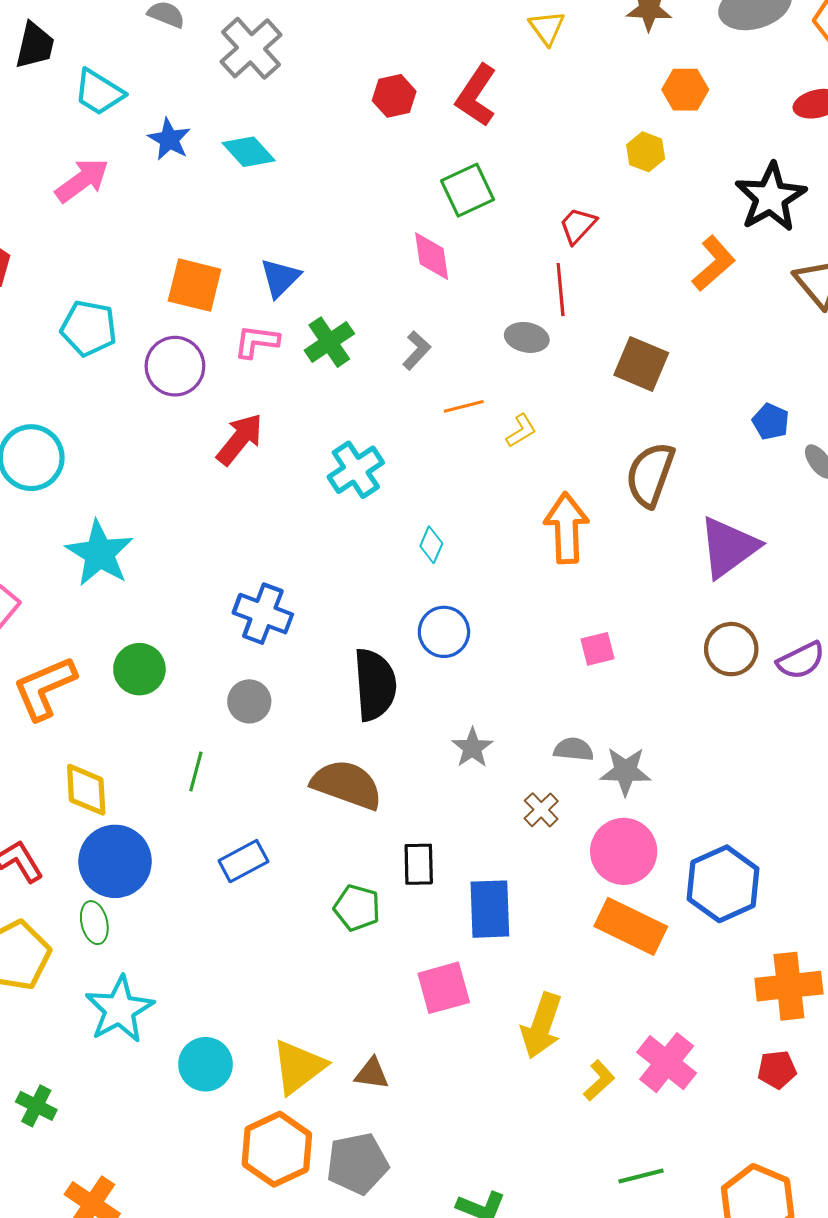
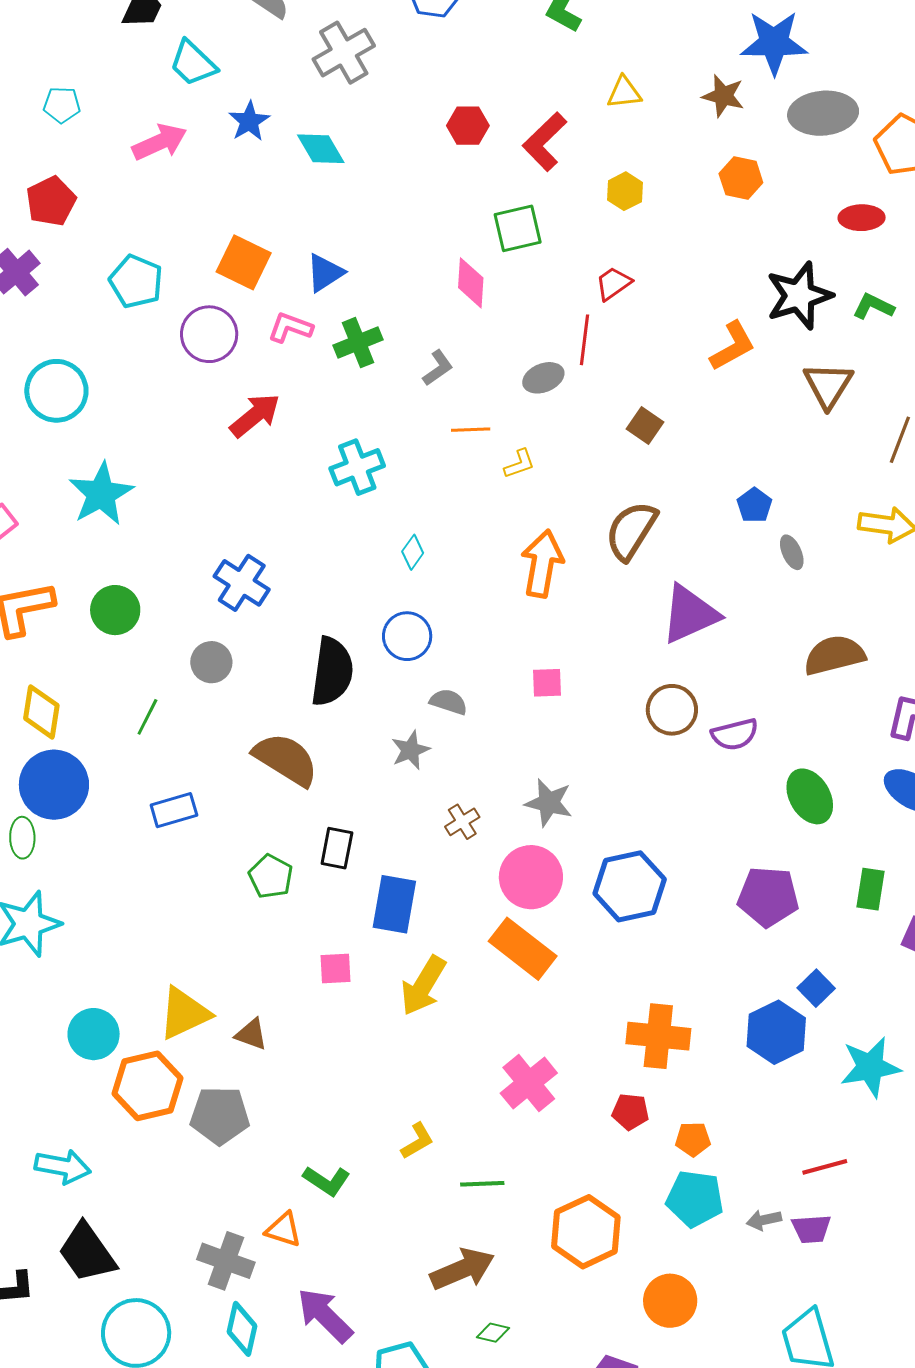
yellow triangle: (547, 28) -> (624, 93), turned 48
yellow hexagon: (646, 152) -> (625, 191), moved
gray ellipse: (527, 337) -> (543, 378), turned -45
brown square: (641, 364) -> (645, 426), size x0.7
gray semicircle: (574, 749) -> (449, 702), moved
blue hexagon: (723, 884) -> (630, 886), moved
pink square: (444, 988) -> (336, 969), size x0.7
yellow arrow: (541, 1026) -> (423, 986), moved
cyan circle: (206, 1064) -> (94, 1034), moved
yellow L-shape: (599, 1080) -> (417, 1141), moved

